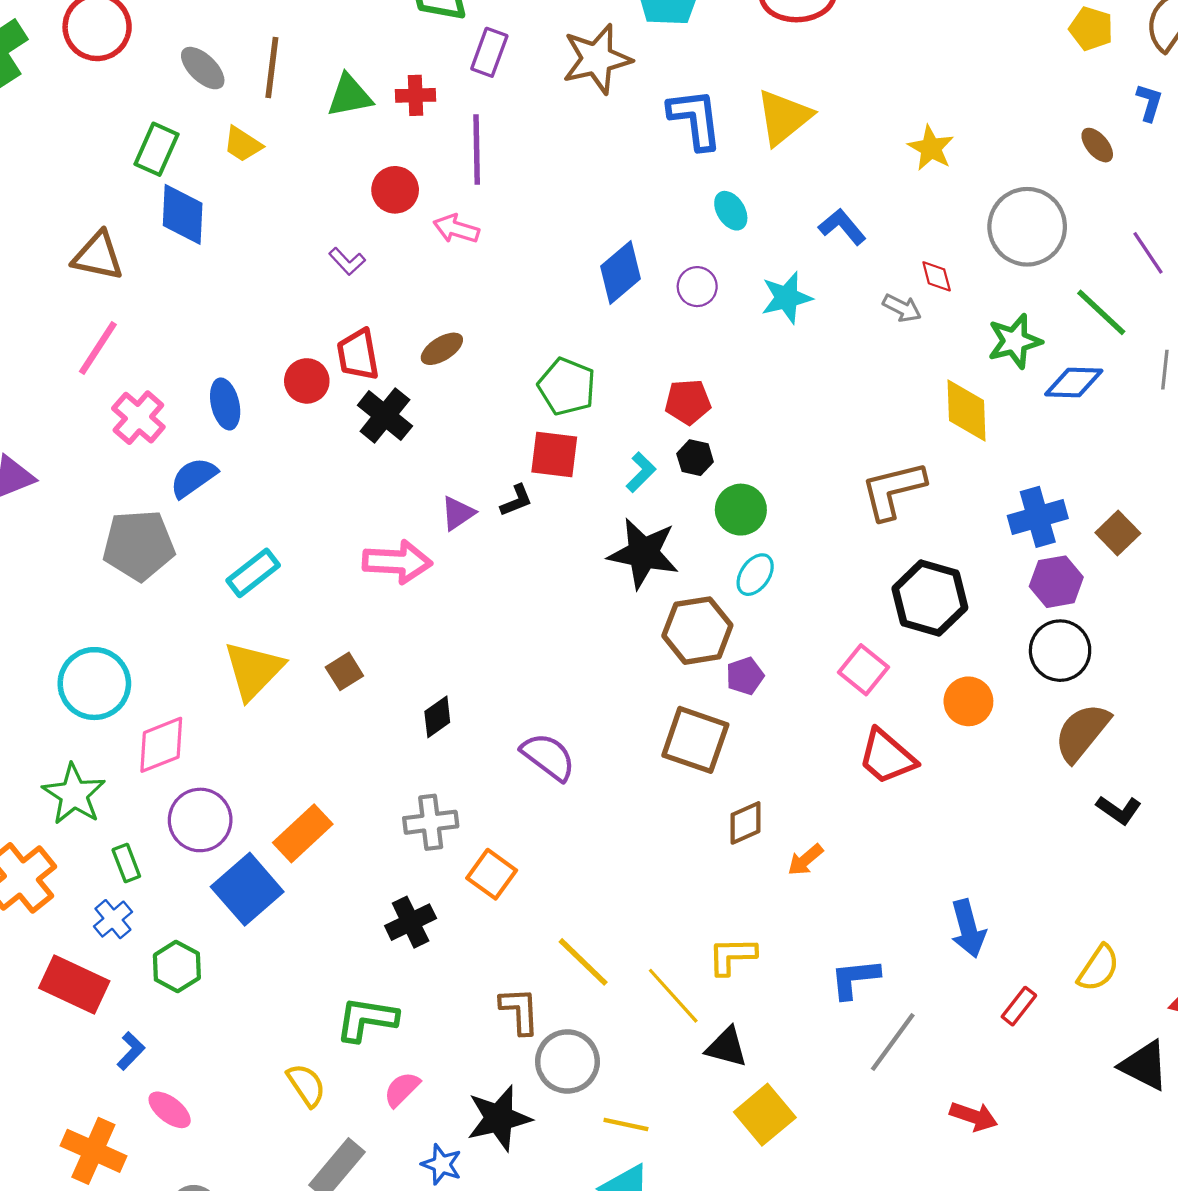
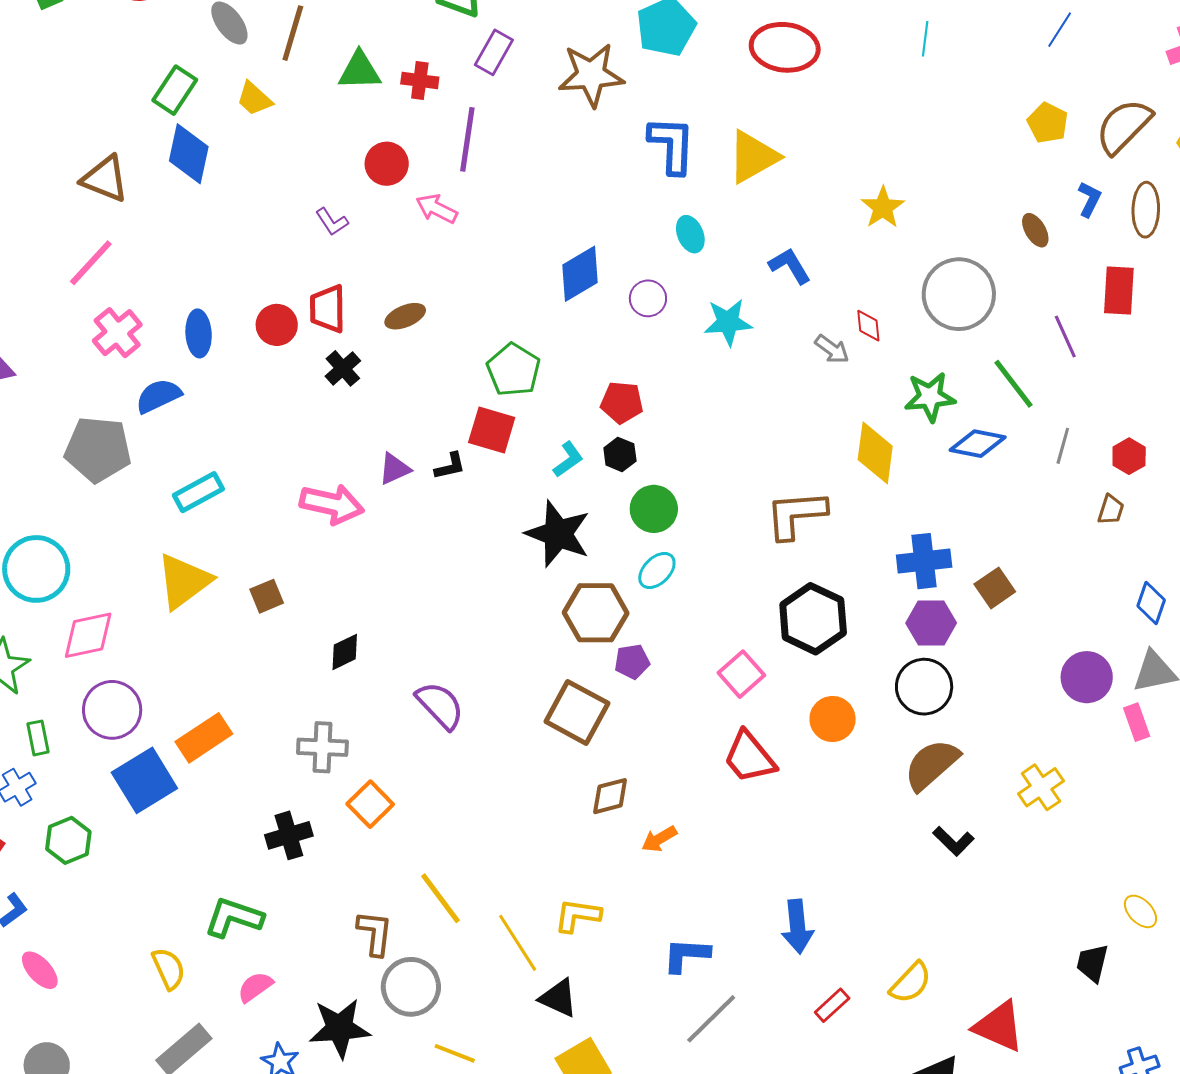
black cross: (385, 416) -> (343, 368), size x0.7

